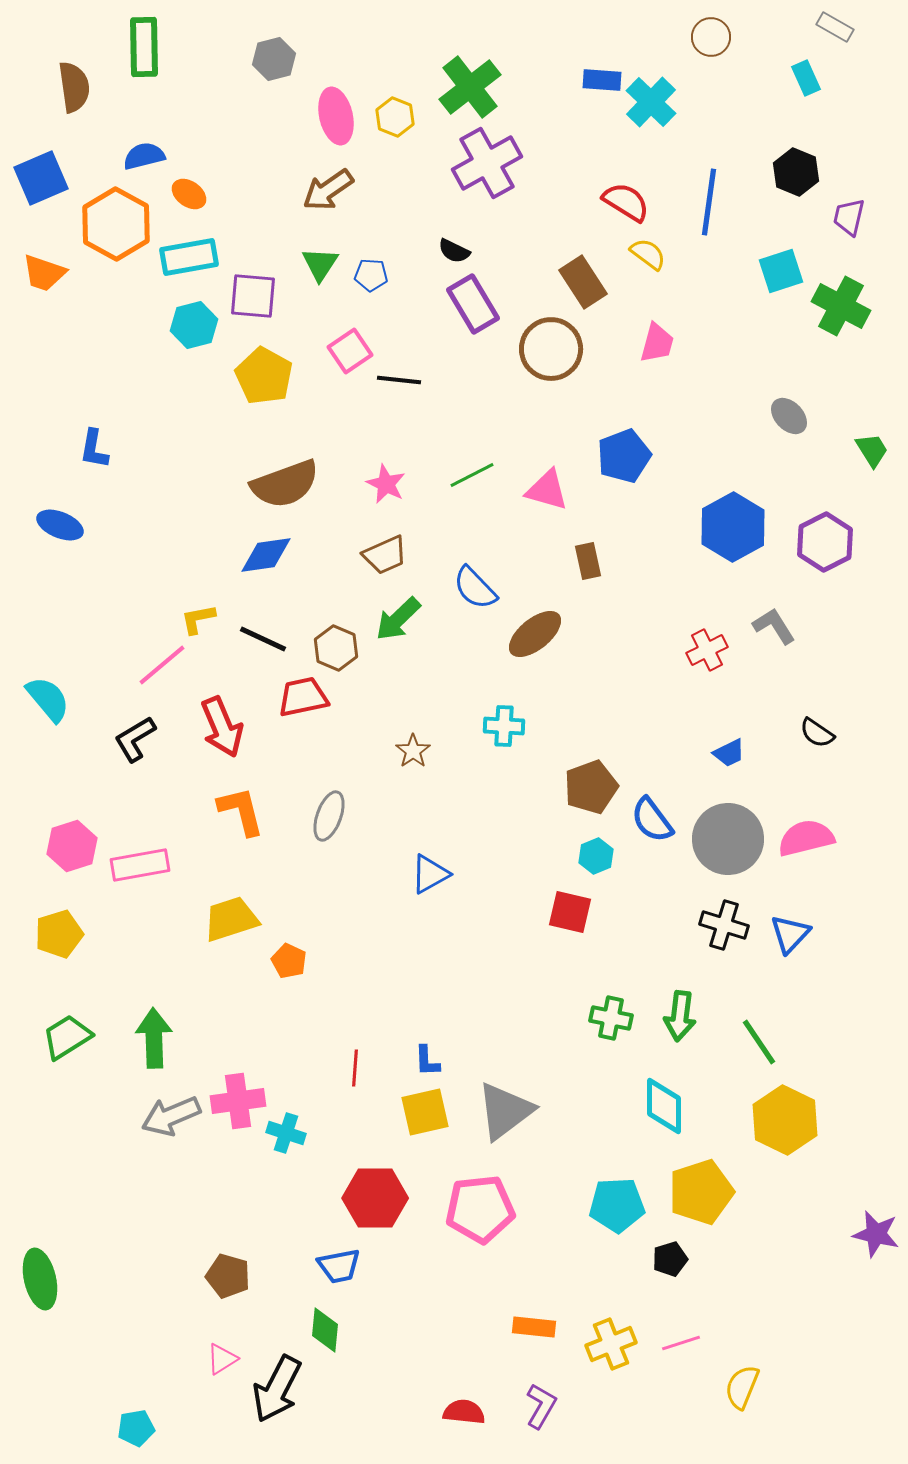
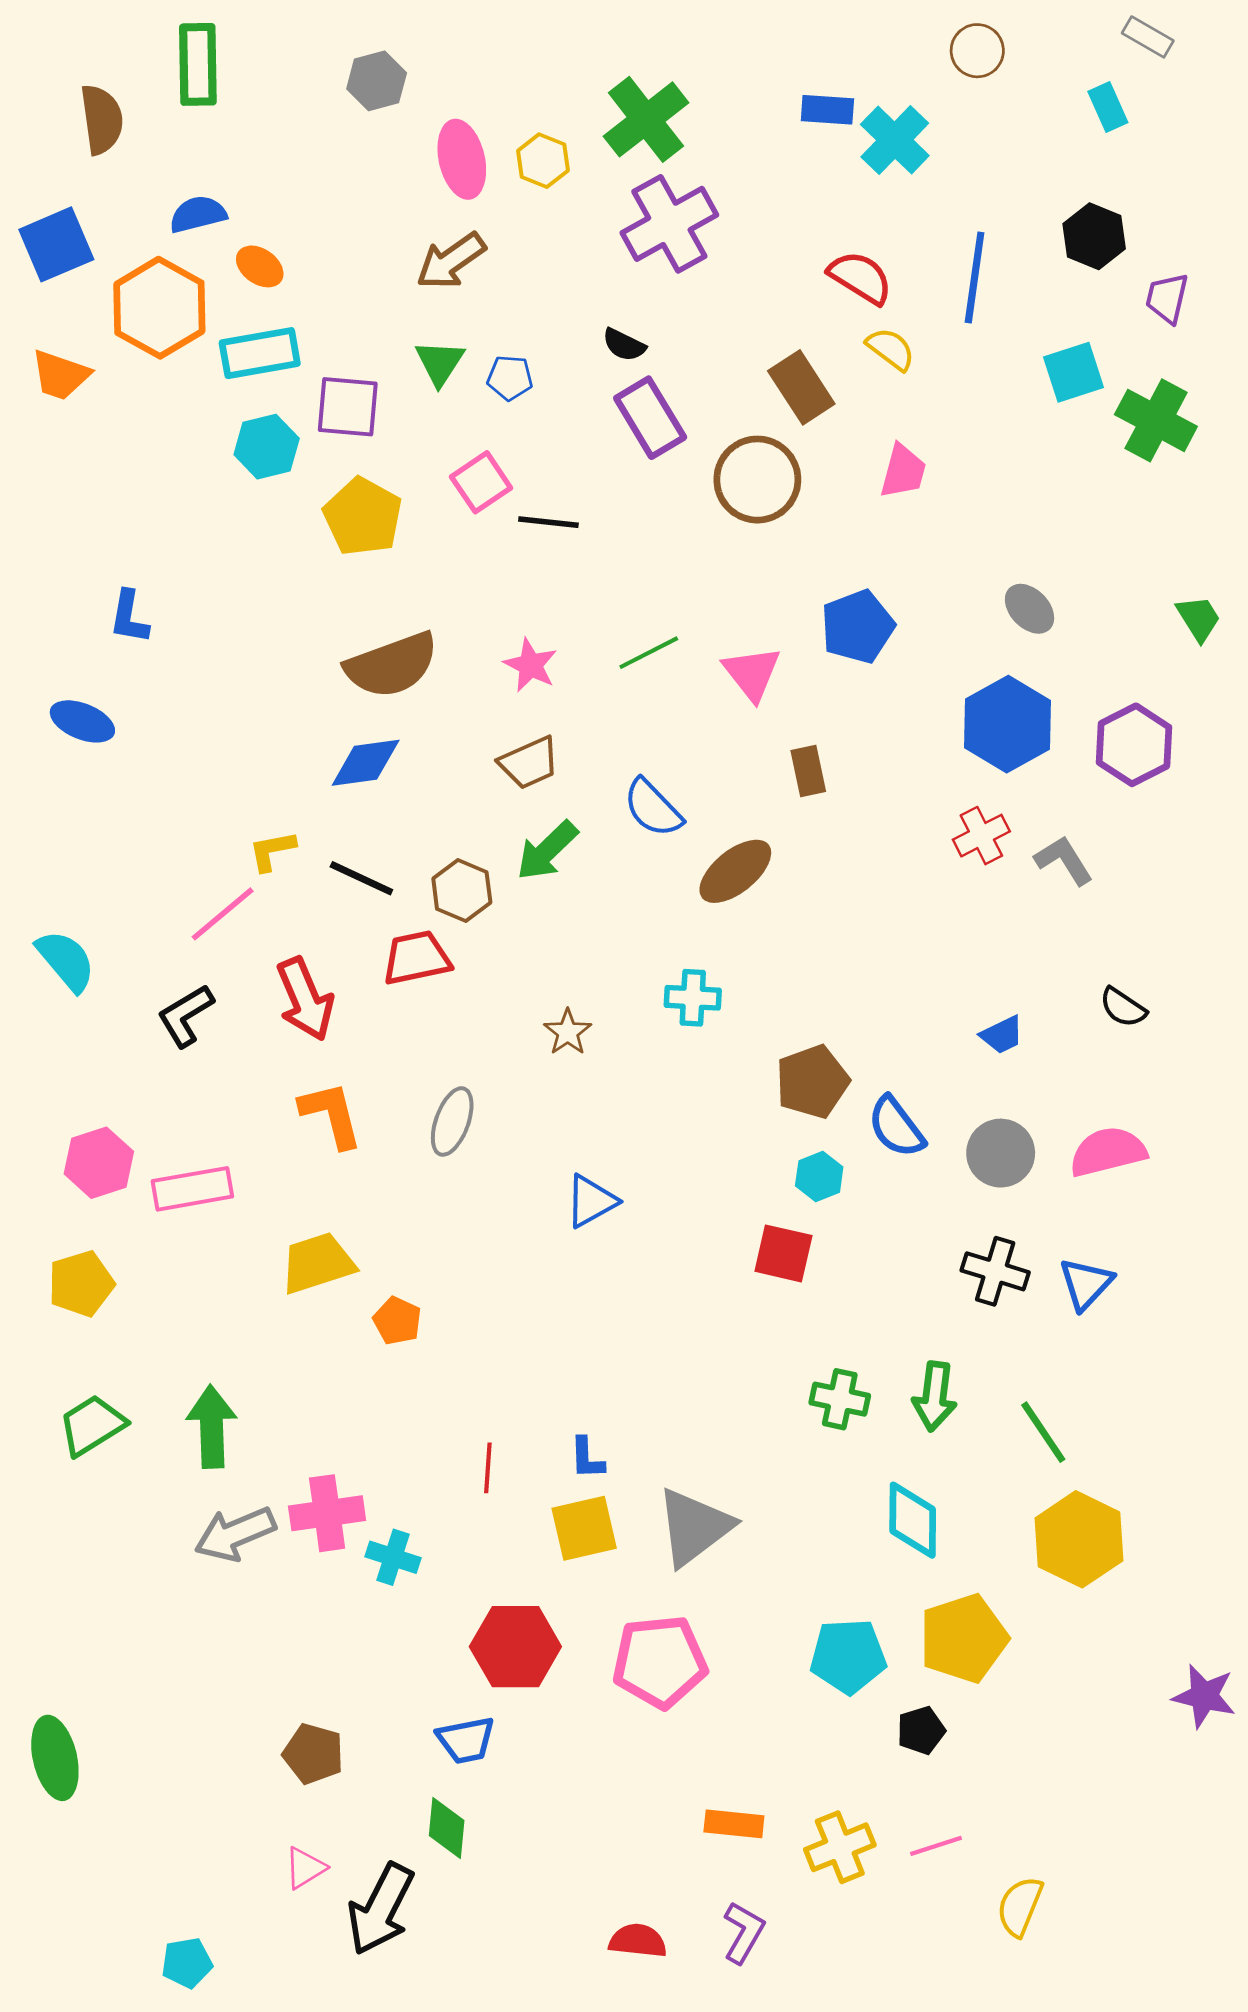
gray ellipse: (789, 416) -> (1030, 609), moved
pink triangle: (547, 490) -> (752, 673), turned 36
red cross: (707, 650) -> (981, 836), moved
gray circle: (728, 839) -> (1001, 1153), size x0.7

